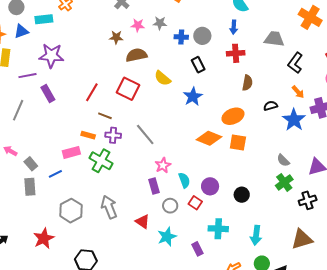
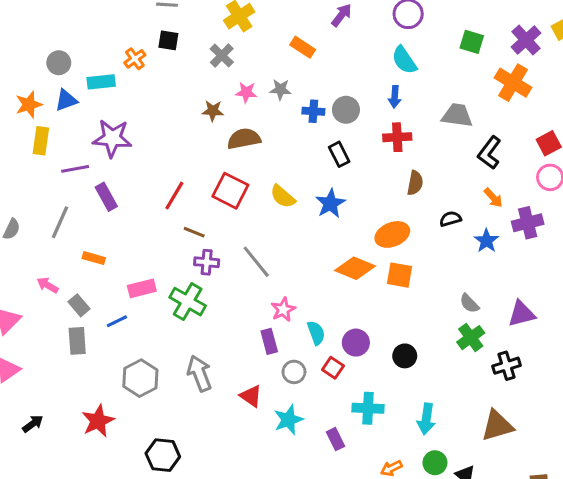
yellow semicircle: (163, 78) -> (283, 196), moved
blue star: (294, 120) -> (486, 241), size x0.7
orange rectangle: (88, 135) -> (94, 258), moved

